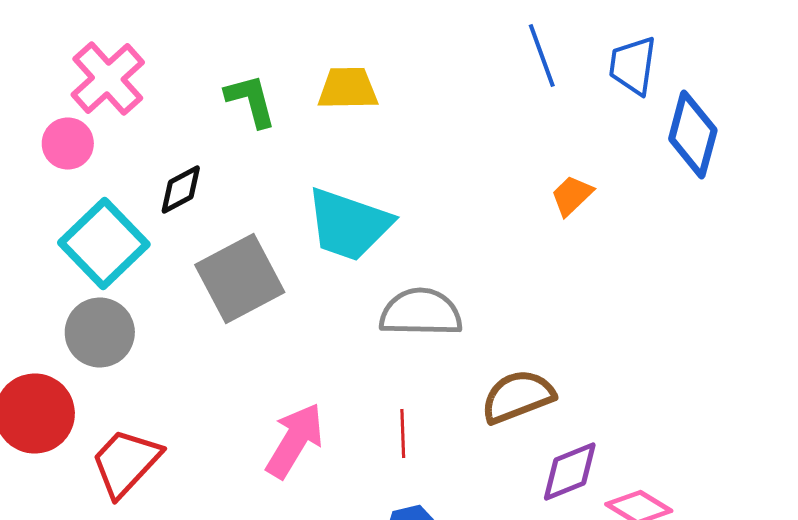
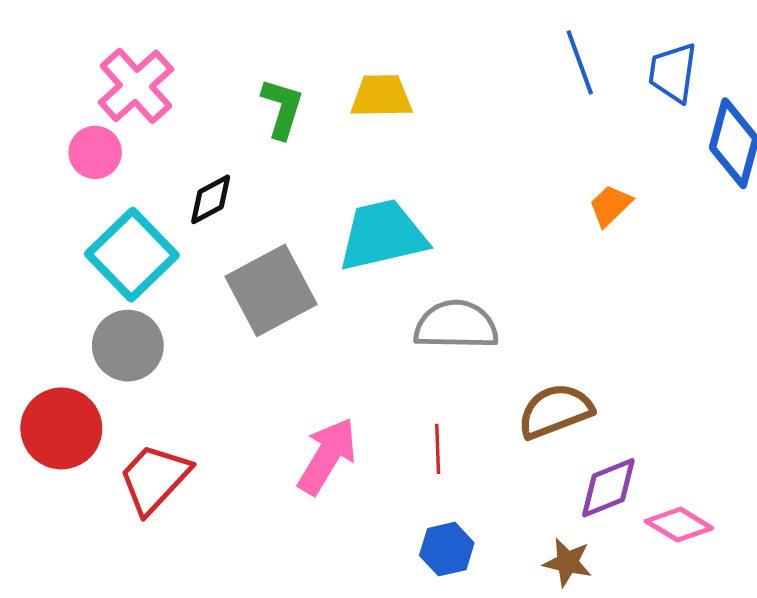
green L-shape: (251, 100) -> (282, 108), turned 32
cyan trapezoid: (349, 224) -> (382, 235), turned 148

